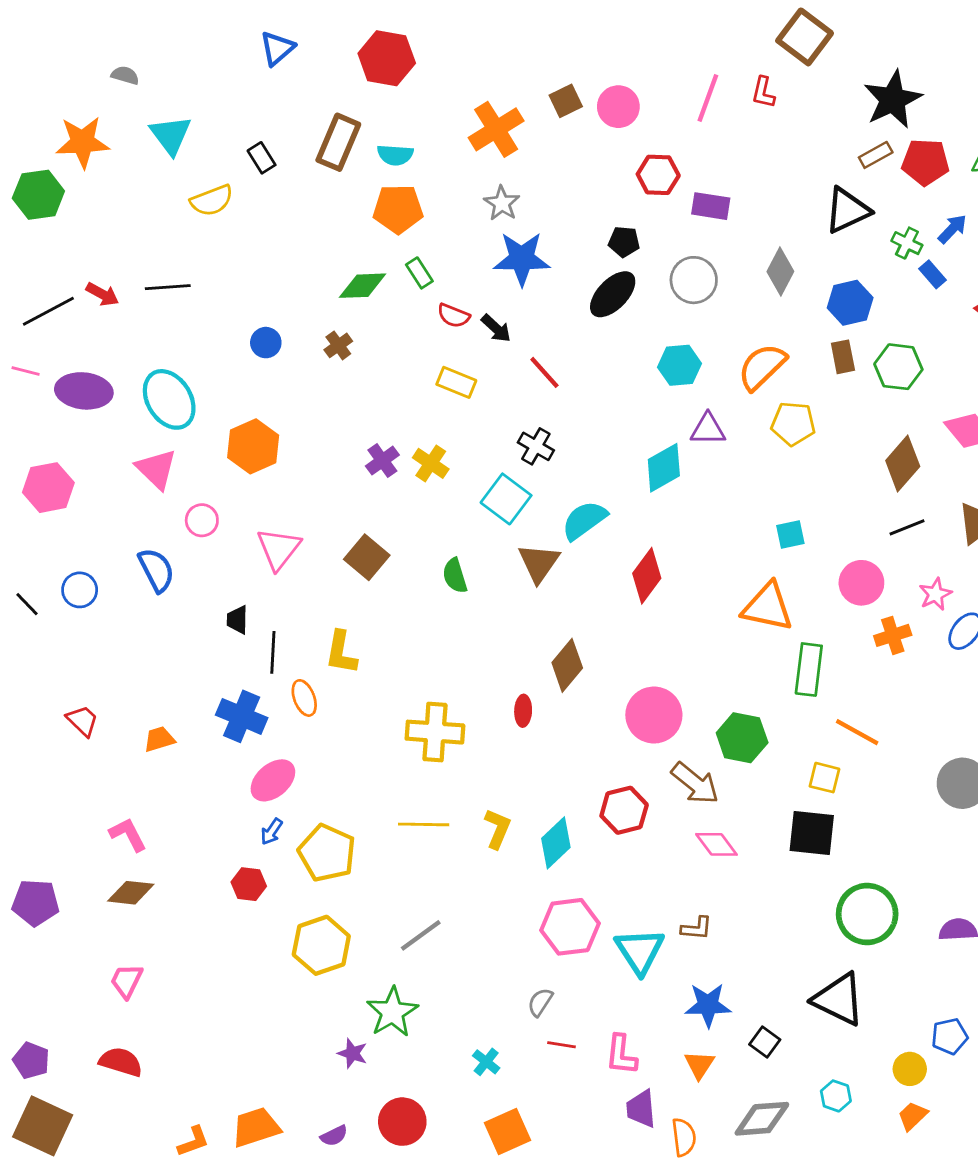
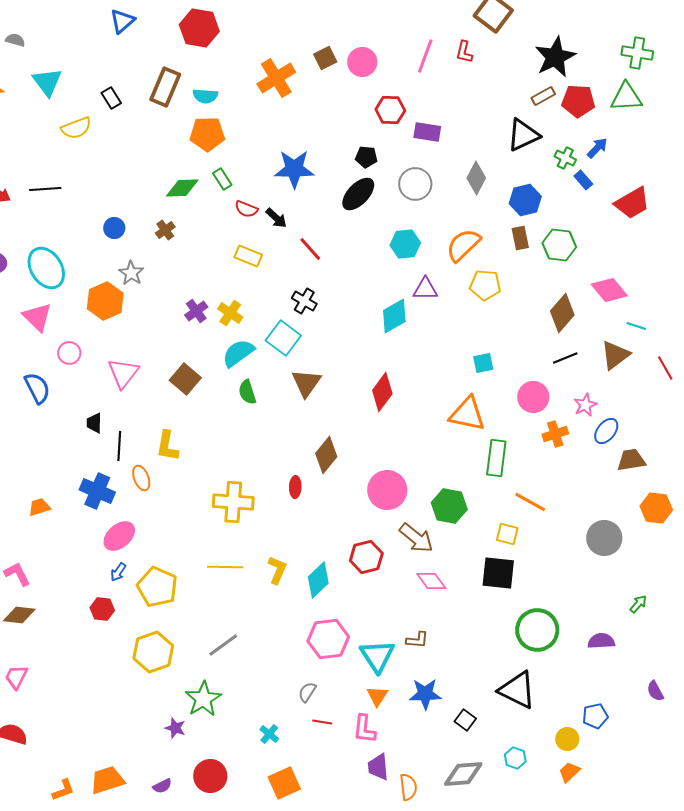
gray star: (502, 203) -> (131, 273), moved
cyan semicircle: (584, 520) -> (238, 353), moved
orange triangle: (699, 1065) -> (377, 696), moved

